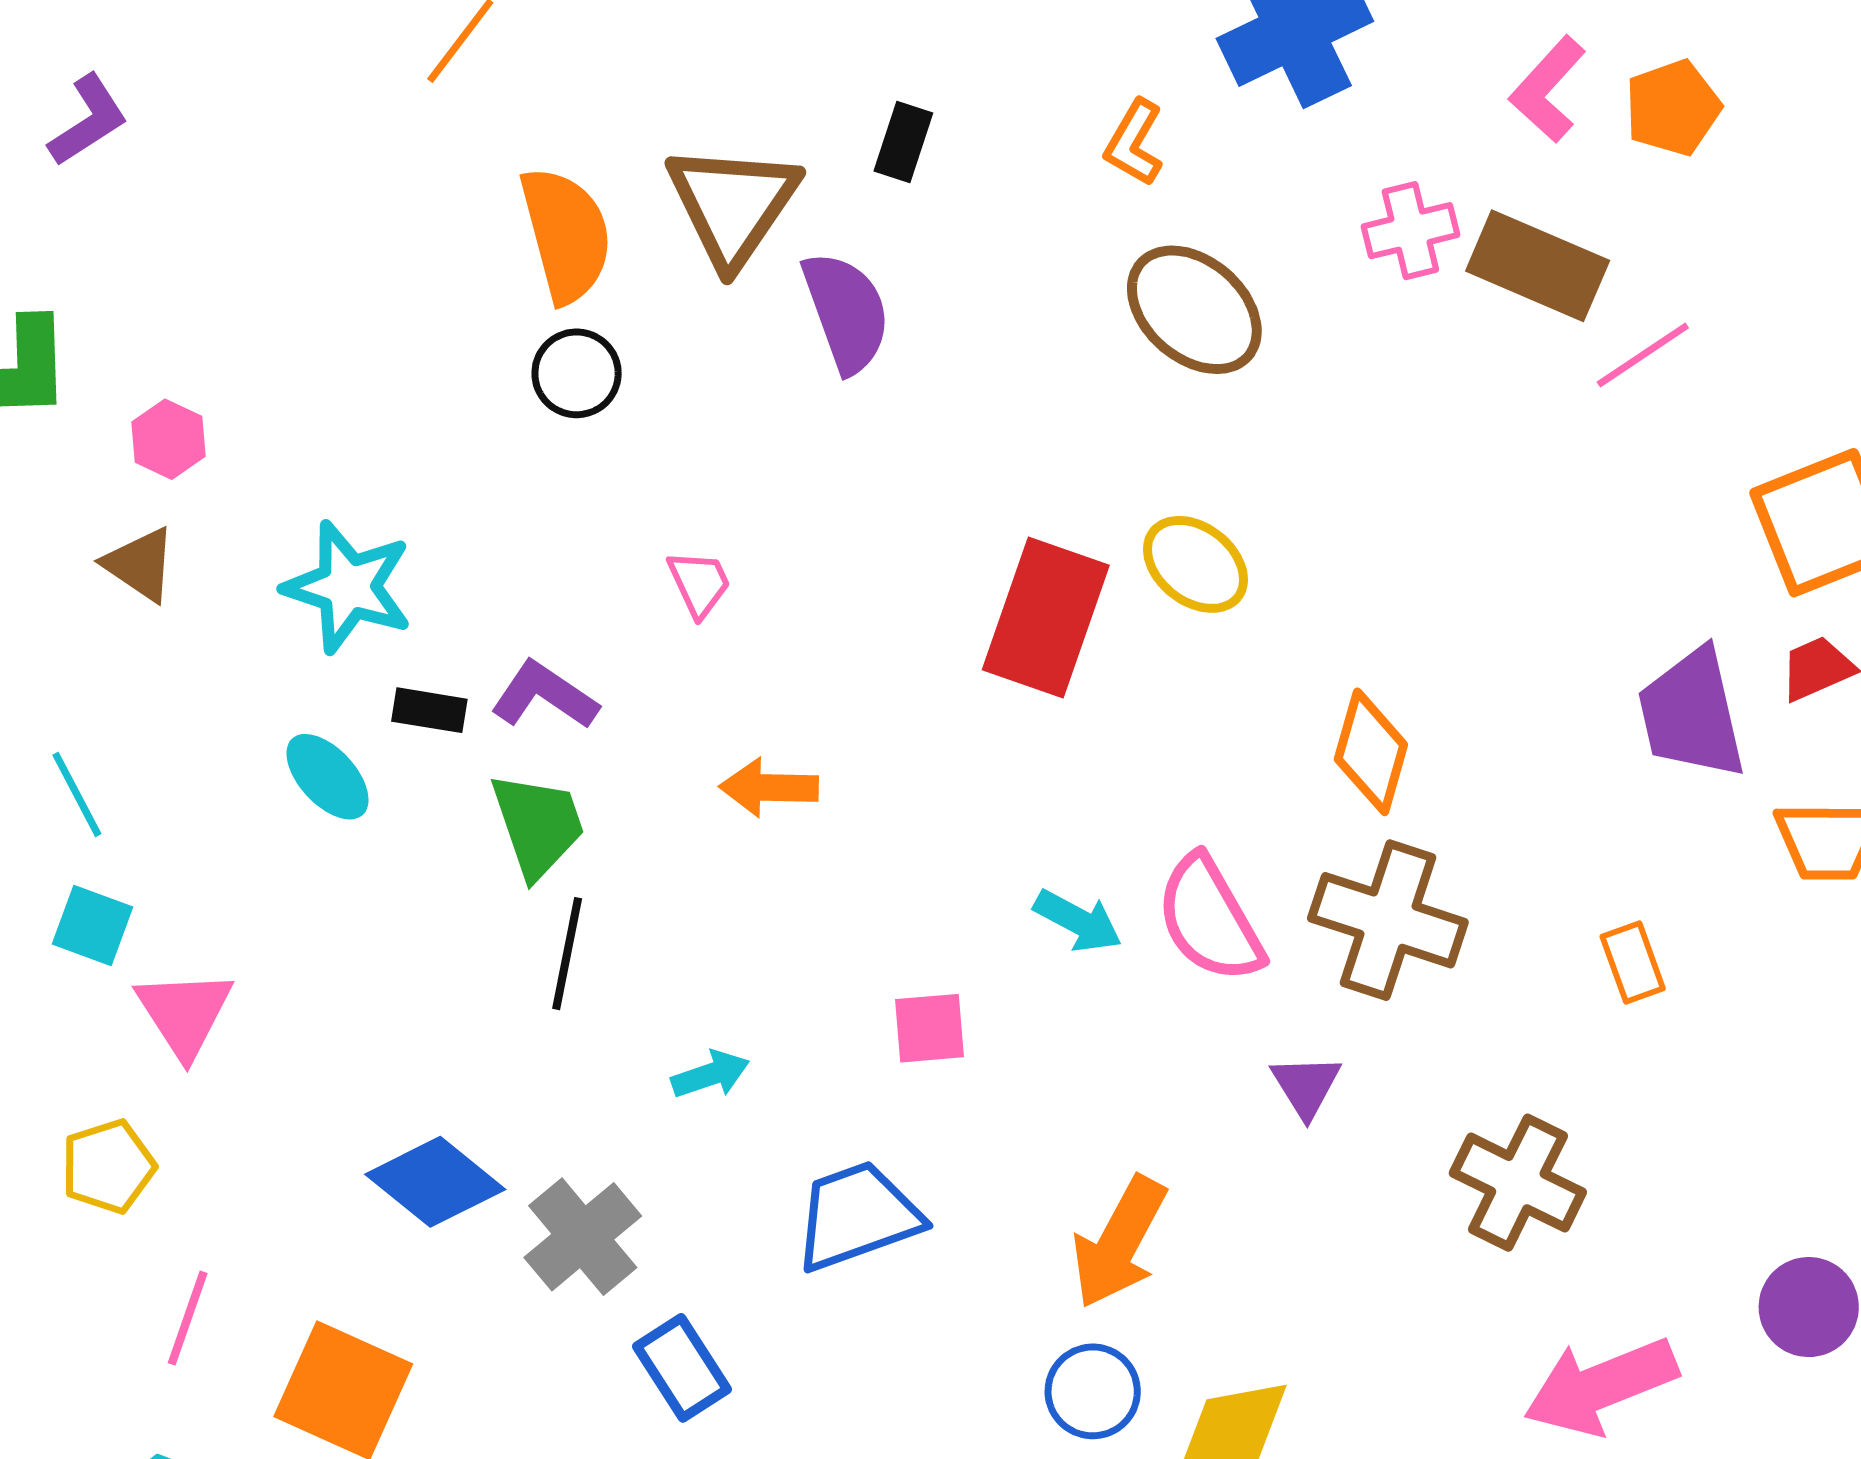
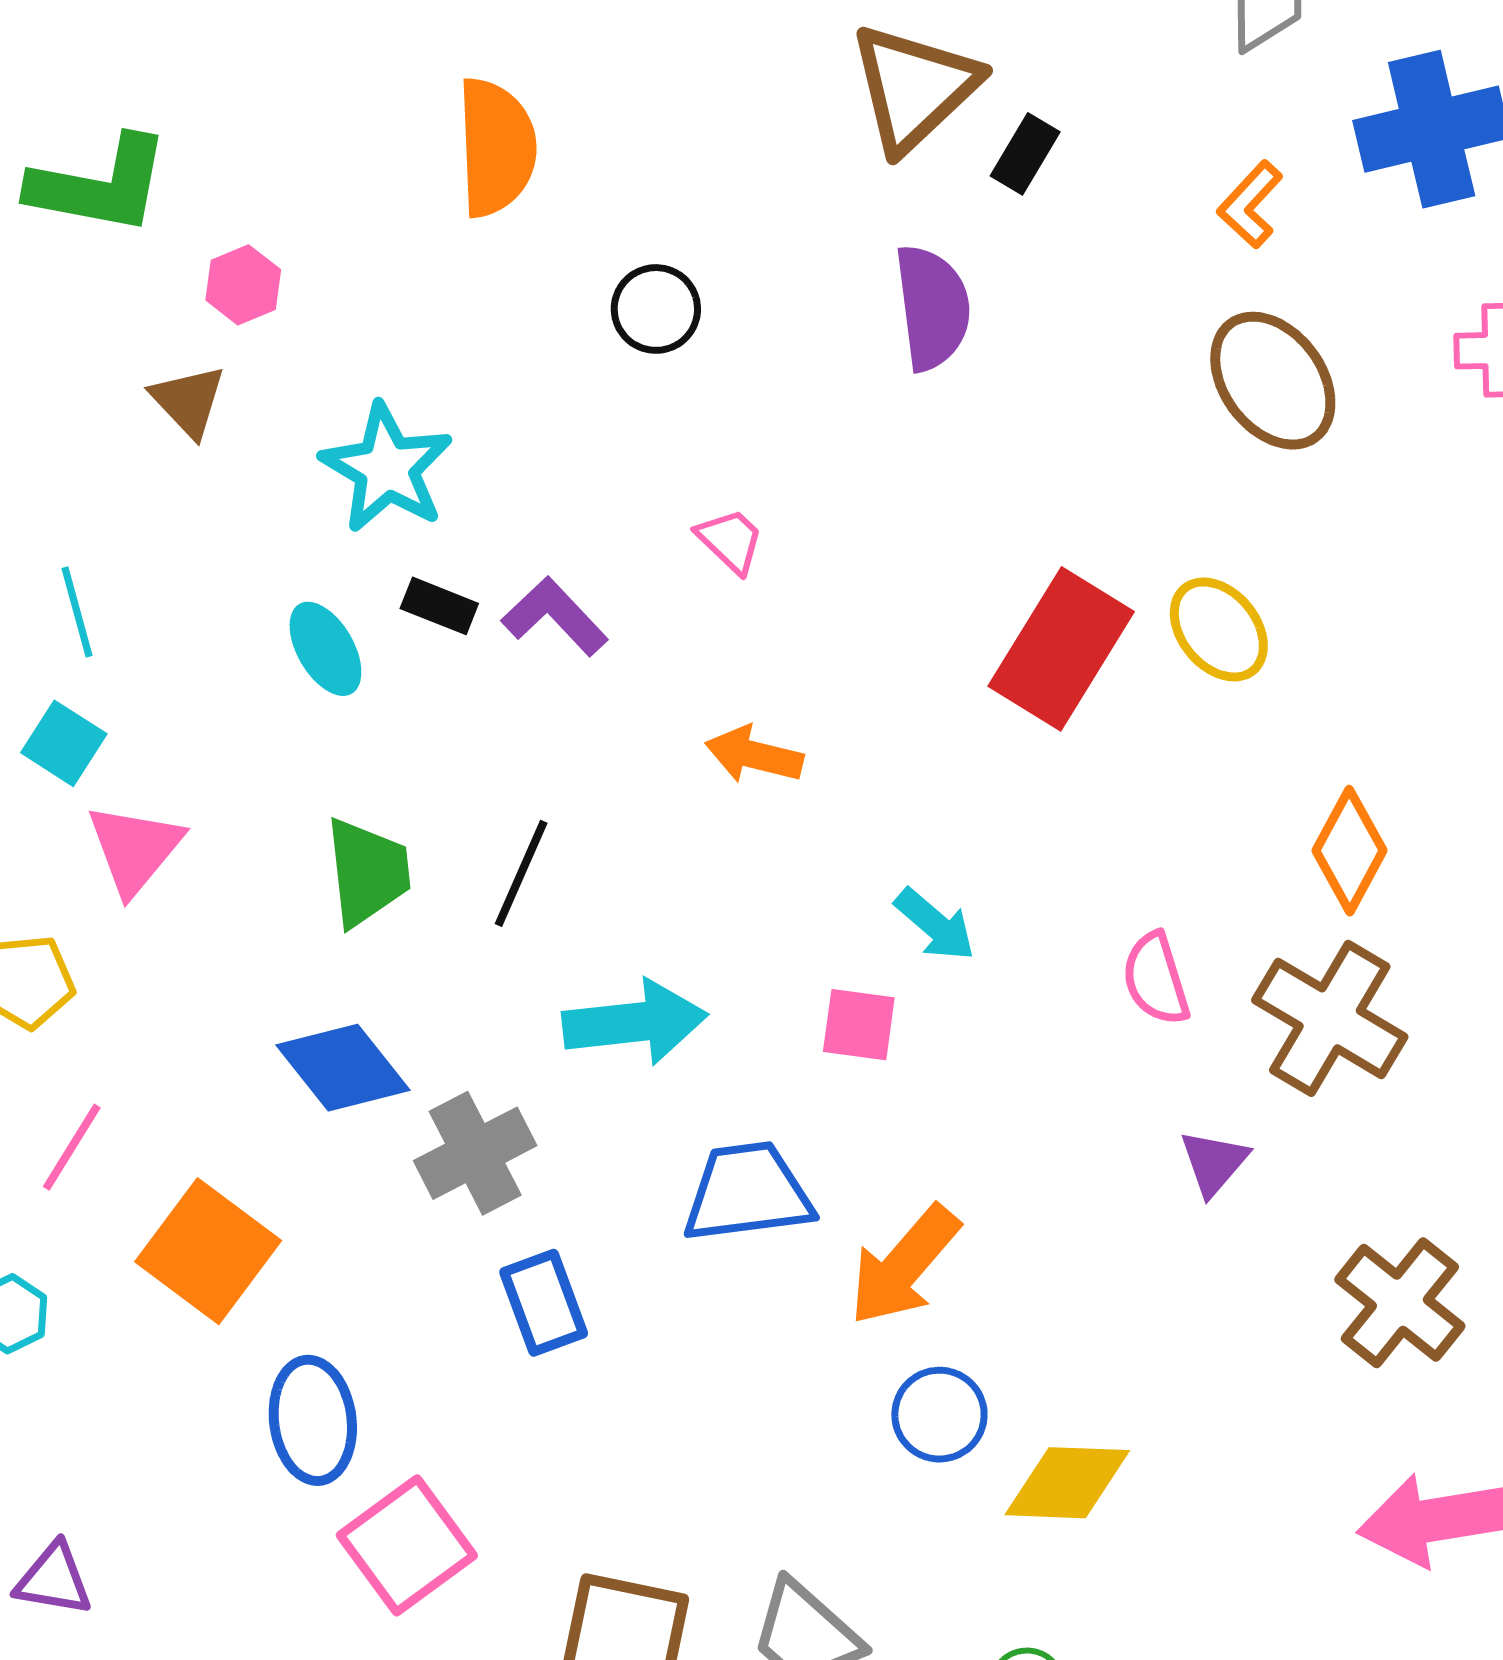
brown triangle: (733, 205) -> (914, 88), moved
orange semicircle: (566, 235) -> (496, 147), moved
pink trapezoid: (699, 583) -> (730, 541), turned -34
green trapezoid: (538, 825) -> (368, 872), moved
pink semicircle: (1210, 919) -> (1156, 979), size x0.7
cyan arrow: (1078, 921) -> (935, 925), moved
cyan arrow: (710, 1074) -> (635, 1022), size x1.8
orange arrow: (1119, 1242) -> (904, 1265), moved

